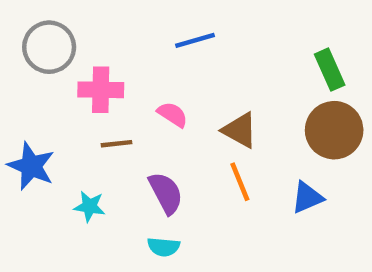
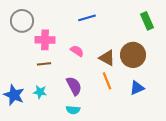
green rectangle: (330, 70) -> (147, 21), moved
brown circle: (334, 130) -> (133, 55), moved
brown line: (116, 144) -> (44, 64), moved
blue star: (31, 166) -> (14, 95), moved

